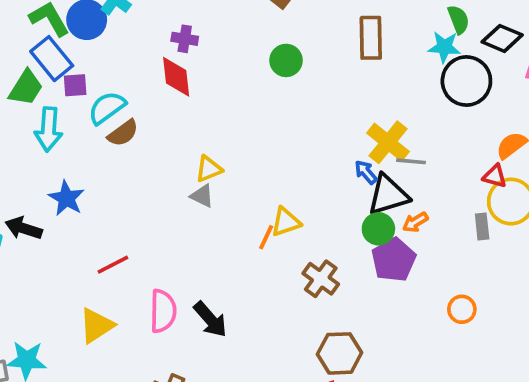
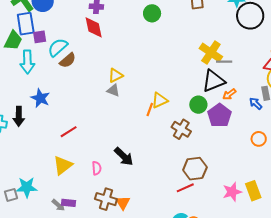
blue rectangle: (52, 59) -> (26, 24), turned 35
blue arrow: (366, 172) -> (256, 104), moved
black arrow: (24, 228) -> (19, 116), turned -102
green circle: (378, 229) -> (198, 105), moved
pink semicircle: (163, 311) -> (97, 168), moved, size x0.6

